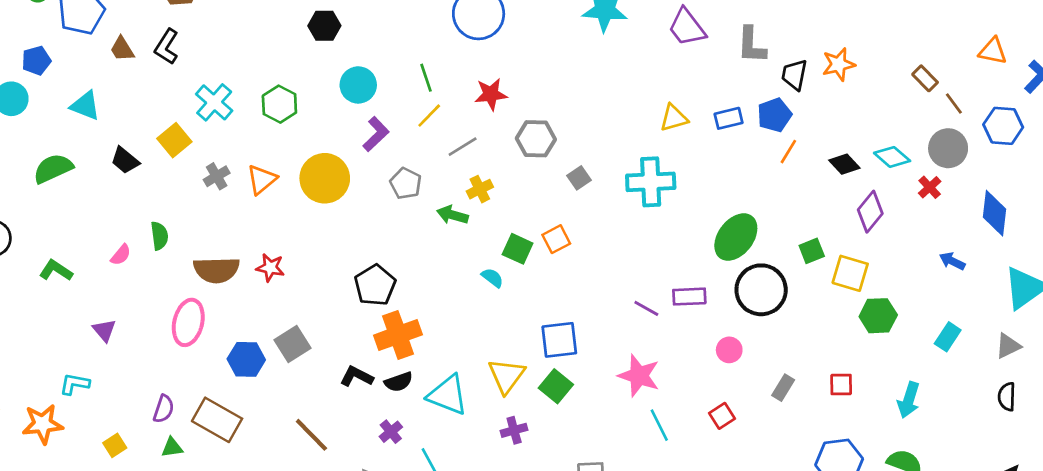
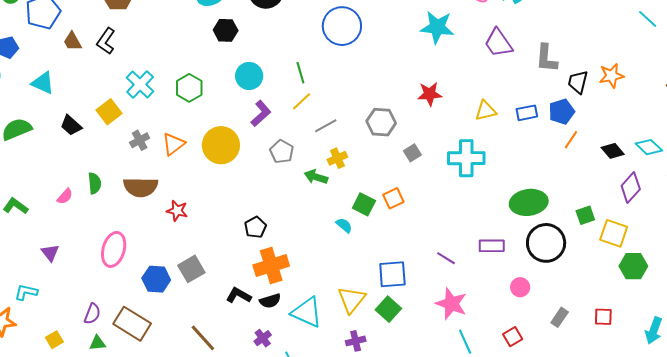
red star: (491, 94) -> (430, 94), moved
green ellipse: (736, 237) -> (529, 202), turned 42
brown semicircle: (216, 270) -> (141, 187), moved
black pentagon: (375, 285) -> (255, 227), size x0.7
purple line: (646, 308) -> (446, 258), moved

